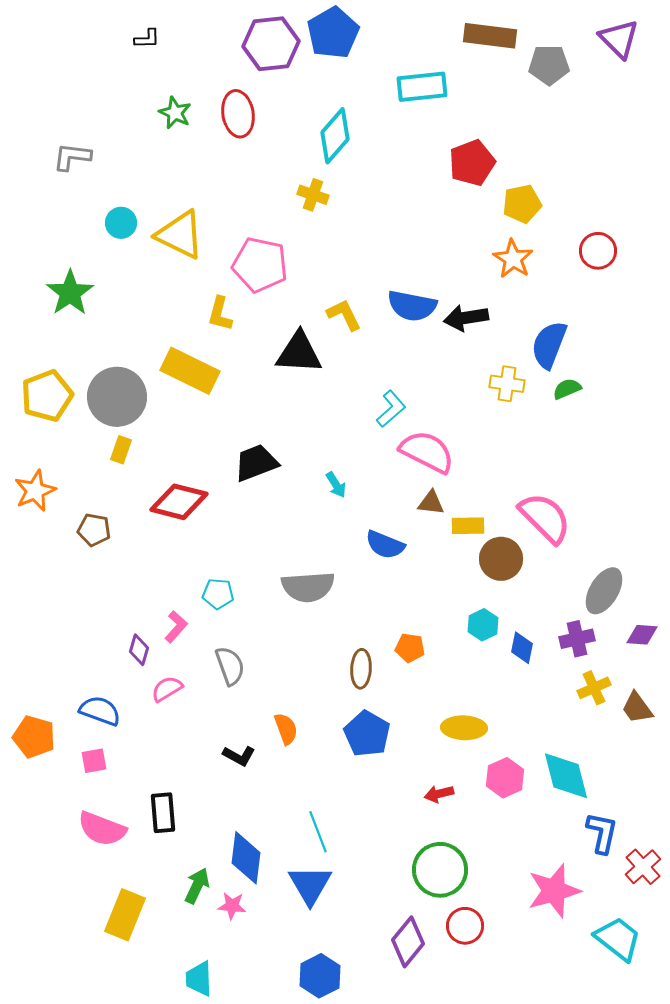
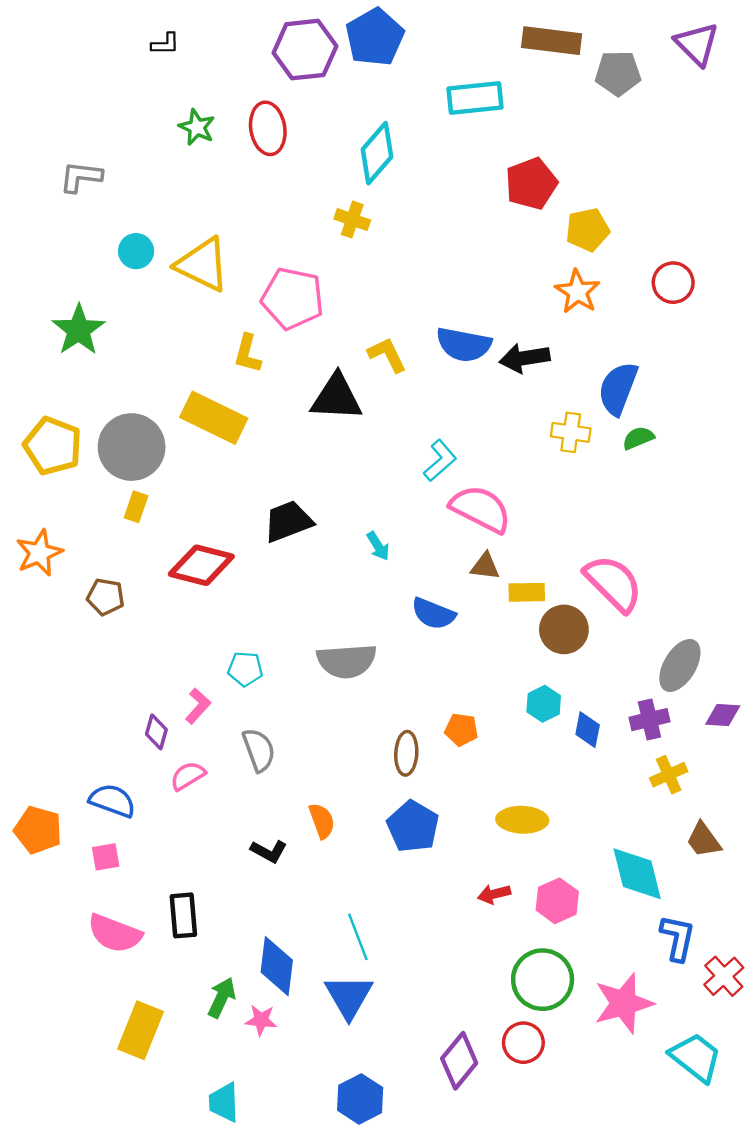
yellow pentagon: (47, 396) -> (53, 446), turned -30
brown trapezoid: (637, 708) -> (704, 840), moved
pink hexagon: (505, 778) -> (557, 901), moved
green circle: (440, 870) -> (543, 980), moved

